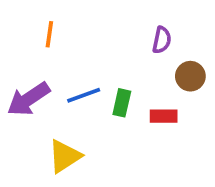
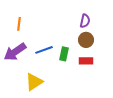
orange line: (49, 34) -> (19, 24), moved
brown circle: (190, 76) -> (86, 40), moved

